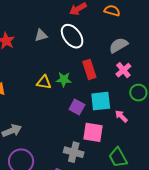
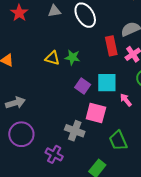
red rectangle: (89, 69) -> (111, 46), moved

